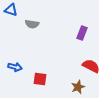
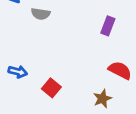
red square: (40, 79) -> (51, 88), turned 32

